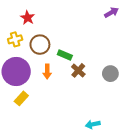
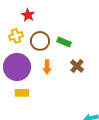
green rectangle: (65, 55) -> (64, 42), moved
yellow rectangle: (21, 98) -> (22, 93), turned 48

